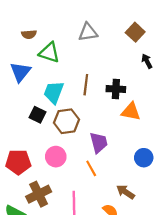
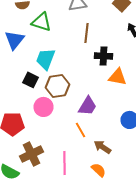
brown line: (86, 85) -> (86, 33), moved
purple trapezoid: (99, 143) -> (88, 106), turned 45
pink circle: (56, 157) -> (44, 107), moved
brown arrow: (125, 192) -> (102, 147), moved

